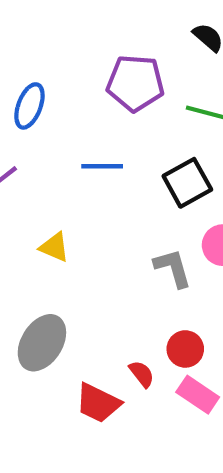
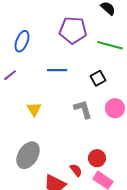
black square: (187, 183) -> (98, 78), size x0.7
yellow triangle: (54, 247) -> (34, 109), turned 35
gray L-shape: (173, 268) -> (83, 109), moved

